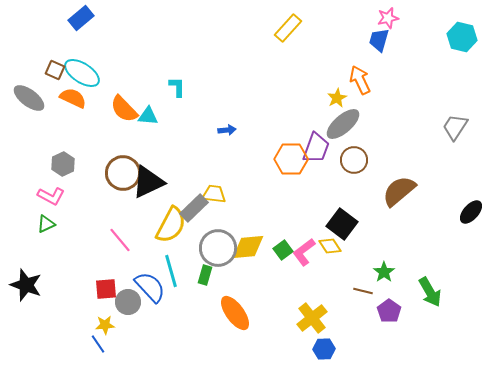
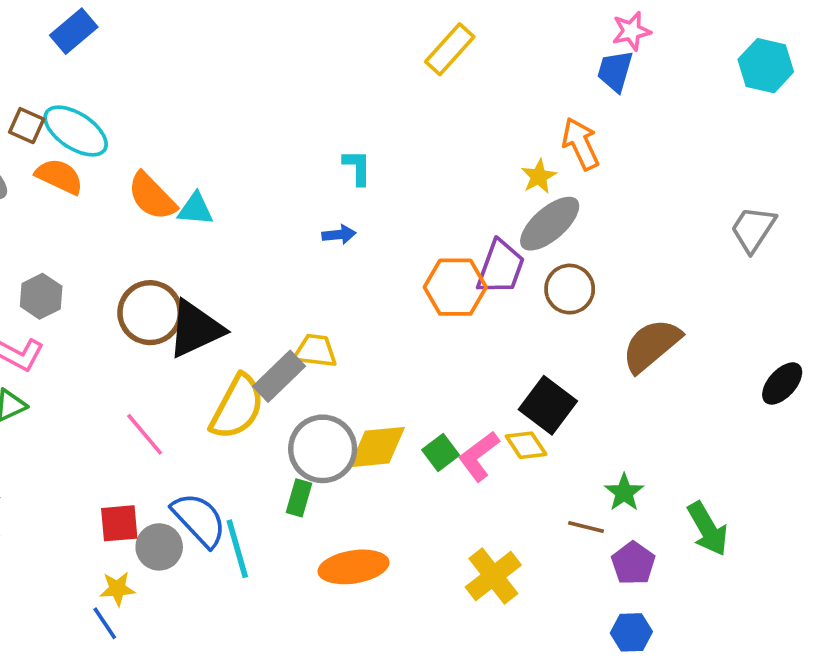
cyan L-shape: (177, 87) -> (357, 167), moved
cyan line: (171, 271) -> (237, 549), moved
orange ellipse: (235, 313) -> (353, 567), turned -63
blue hexagon: (324, 349) -> (631, 632), moved

